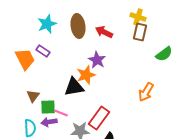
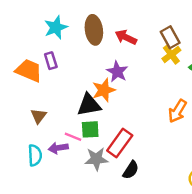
yellow cross: (138, 17) -> (171, 54), moved, turned 35
brown rectangle: (140, 32) -> (170, 37), turned -42
purple rectangle: (43, 51) -> (51, 61), turned 40
orange trapezoid: (25, 59) -> (29, 70), turned -40
green square: (48, 107) -> (90, 129), moved

